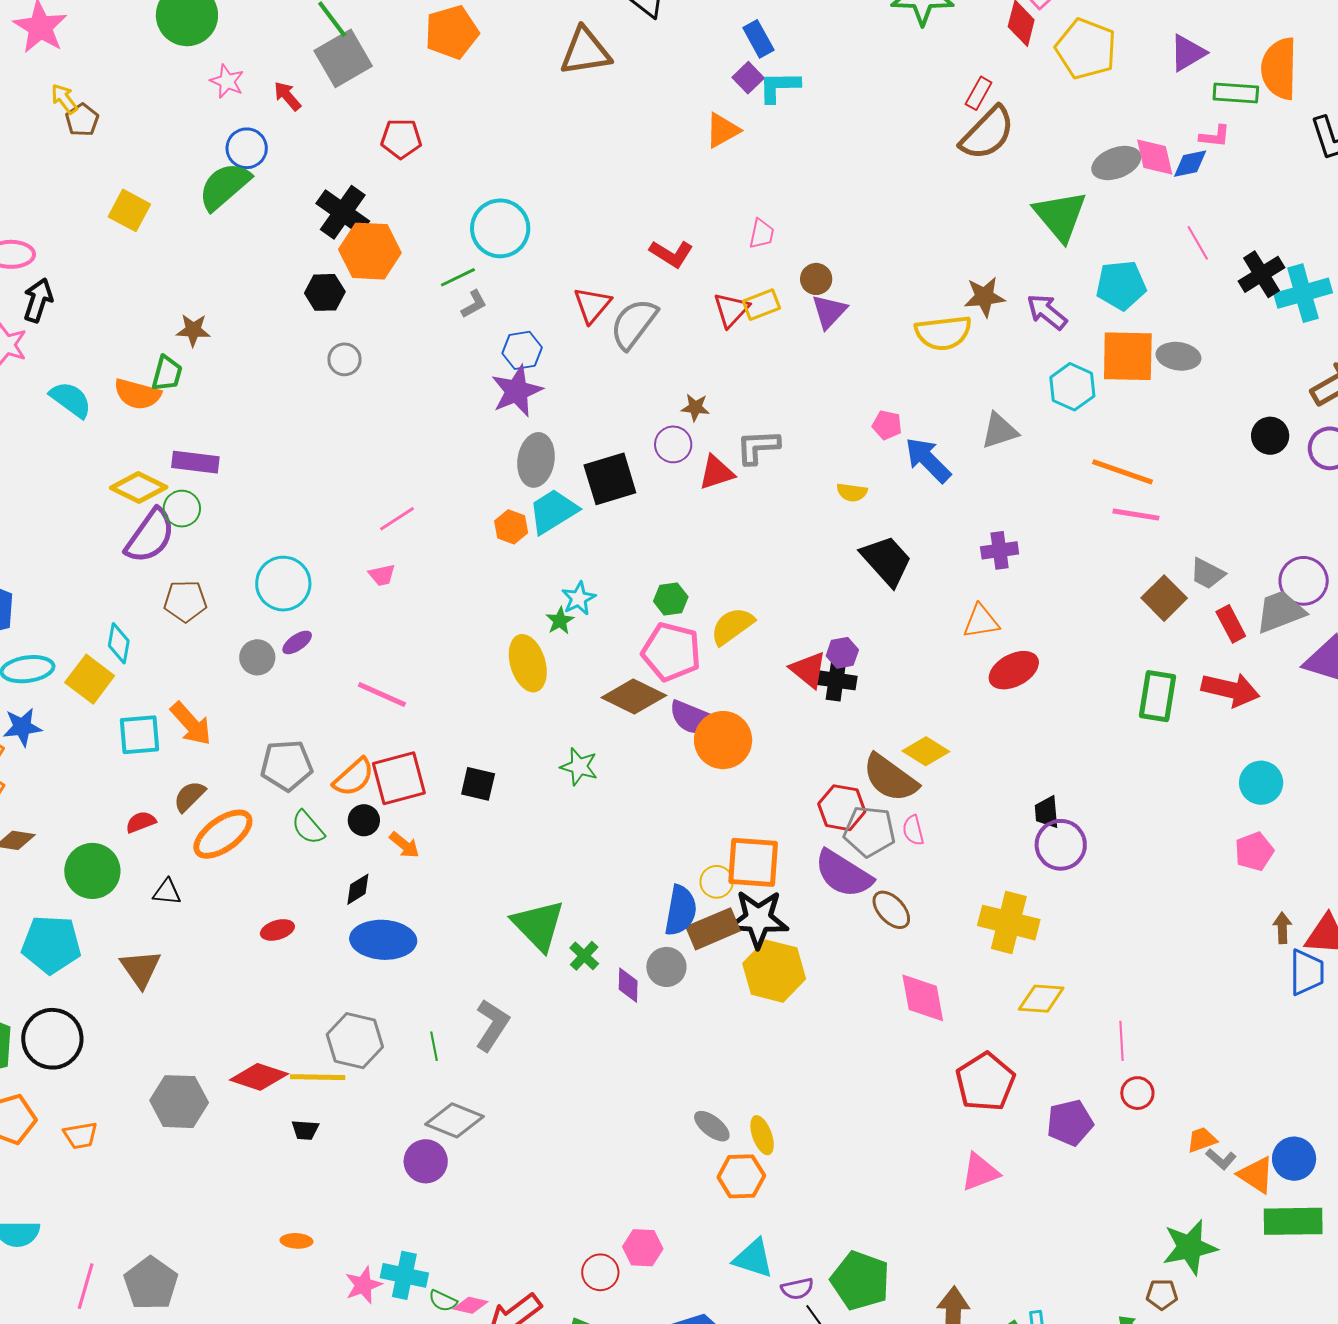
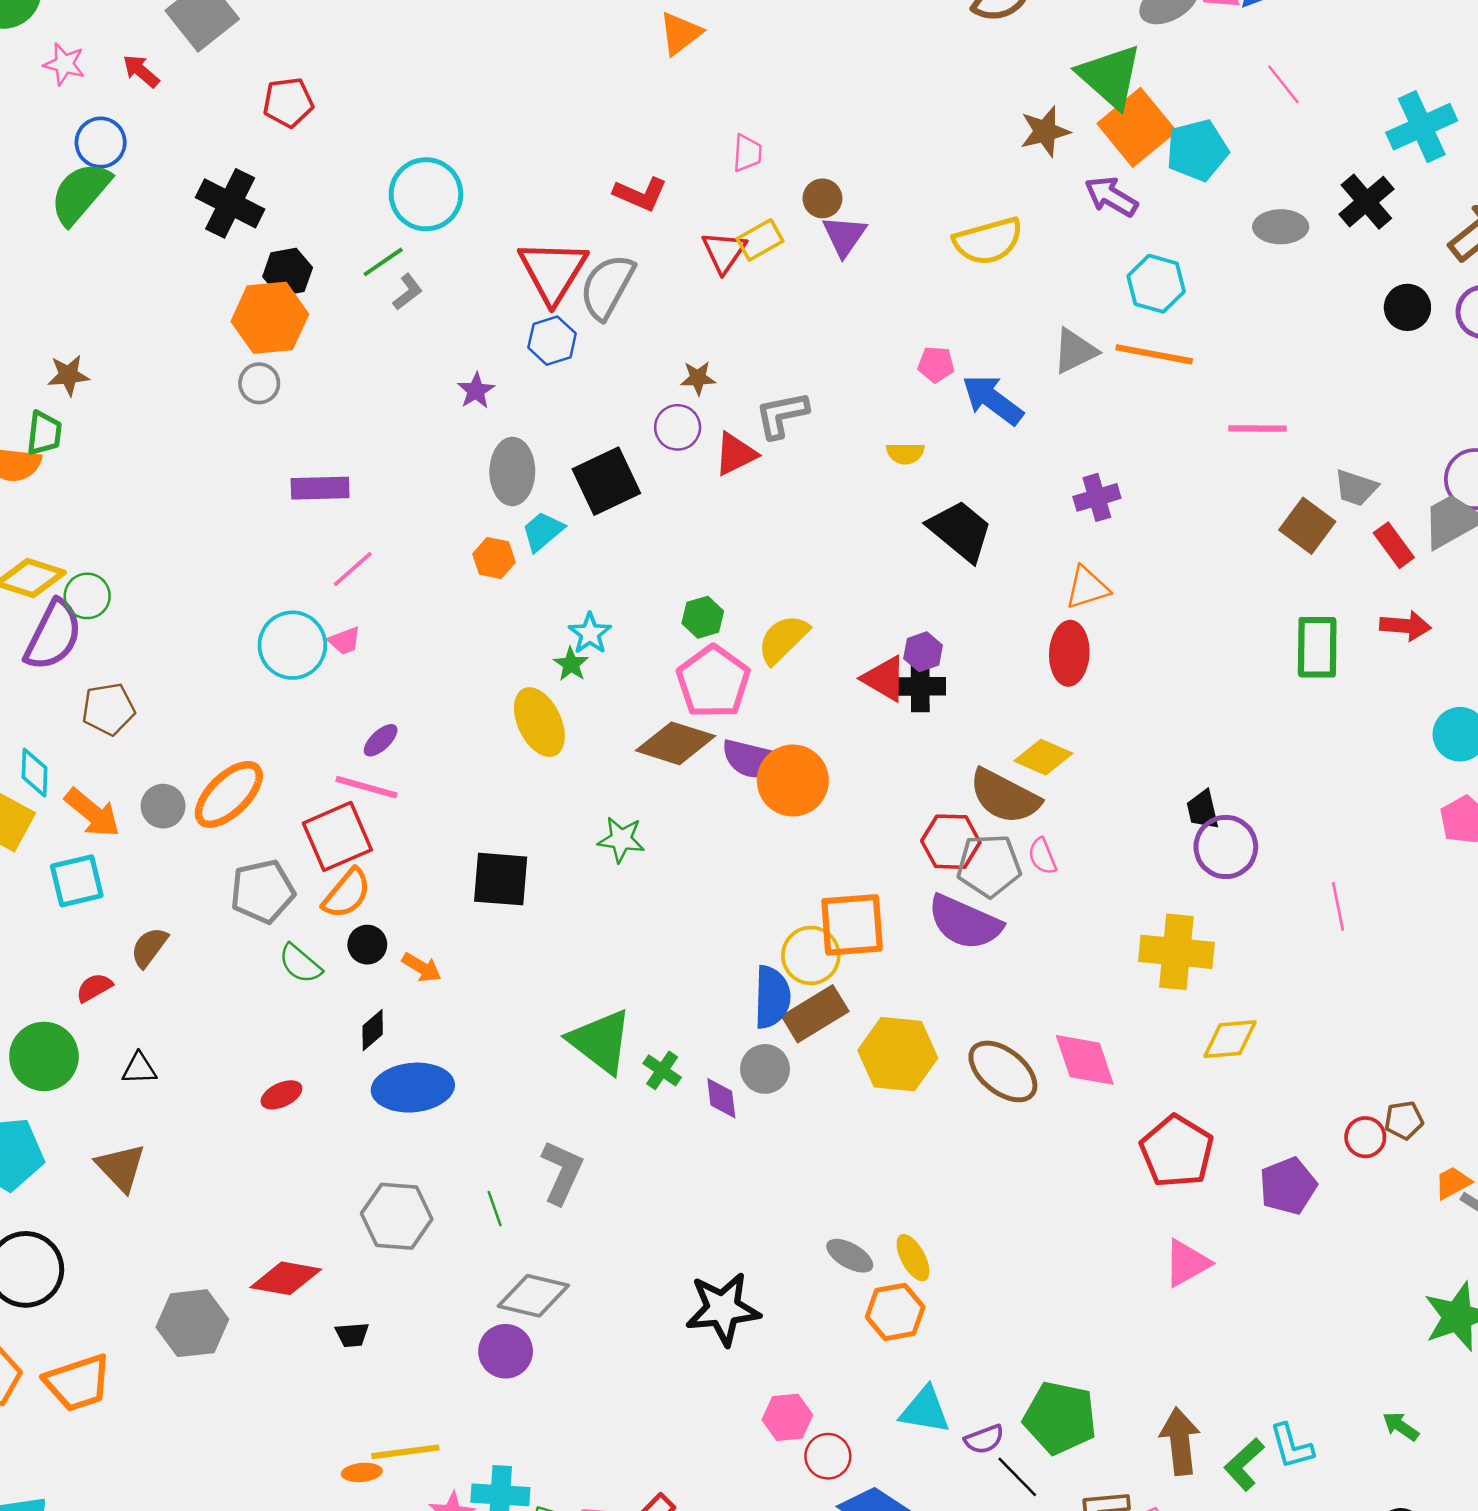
orange hexagon: (370, 251) -> (270, 318), moved
black cross: (1261, 274) -> (1366, 202), moved
black hexagon: (325, 292) -> (288, 272), moved
brown star: (984, 297) -> (1045, 131), moved
red triangle: (592, 305) -> (553, 271), size x1.5
blue hexagon: (522, 350) -> (552, 341), moved
orange square: (1128, 356) -> (1137, 127), moved, turned -32
purple star: (517, 391) -> (476, 391), size x0.6
purple rectangle: (195, 462) -> (320, 488), moved
orange line: (1123, 472) -> (1154, 354), moved
cyan trapezoid: (553, 511) -> (543, 531), size x0.7
cyan circle: (283, 584) -> (292, 645), moved
purple ellipse: (297, 642) -> (381, 740), moved
pink pentagon: (671, 652) -> (713, 682), turned 30
gray circle: (257, 657) -> (163, 806), moved
red ellipse: (1014, 670) -> (1069, 653), moved, turned -51
red arrow: (1230, 690) -> (1405, 626), size x0.7
orange arrow: (191, 724) -> (92, 813), moved
red square: (399, 778) -> (337, 836), moved
black square: (478, 784) -> (501, 879), size x1.4
orange ellipse: (223, 834) -> (229, 794), moved
yellow circle: (717, 882) -> (811, 955), size x1.4
brown ellipse: (891, 910) -> (1003, 1071), moved, size x1.4
black star: (758, 919) -> (723, 1309), moved
pink line: (1121, 1041) -> (1338, 906), moved
yellow line: (318, 1077) -> (405, 1452), moved
orange trapezoid: (80, 1135) -> (78, 1383), size x1.6
red circle: (600, 1272) -> (828, 1456), moved
brown pentagon: (1162, 1294) -> (1404, 1120), moved

